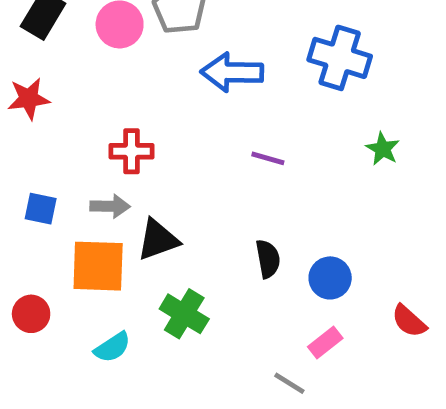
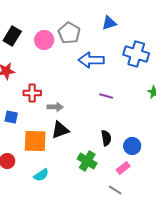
red cross: (132, 151) -> (32, 93), moved
gray arrow: (110, 206) -> (55, 107), moved
green cross: (184, 314) -> (87, 161), moved
pink rectangle: (325, 343) -> (123, 168), moved

